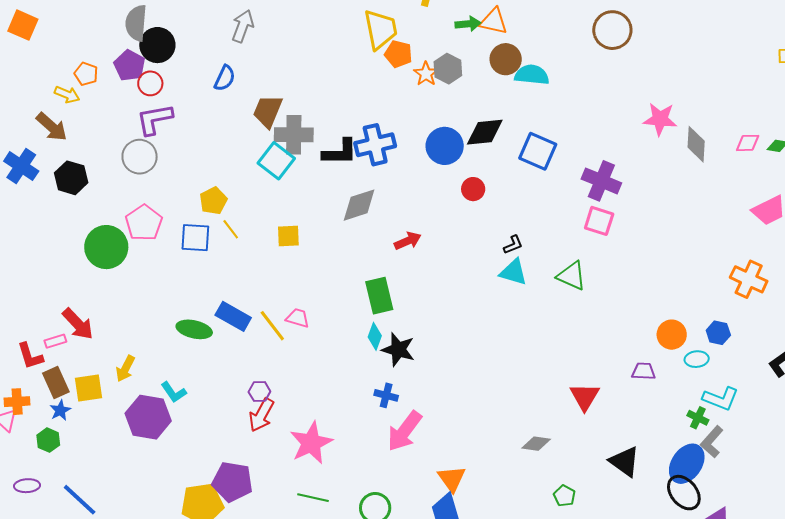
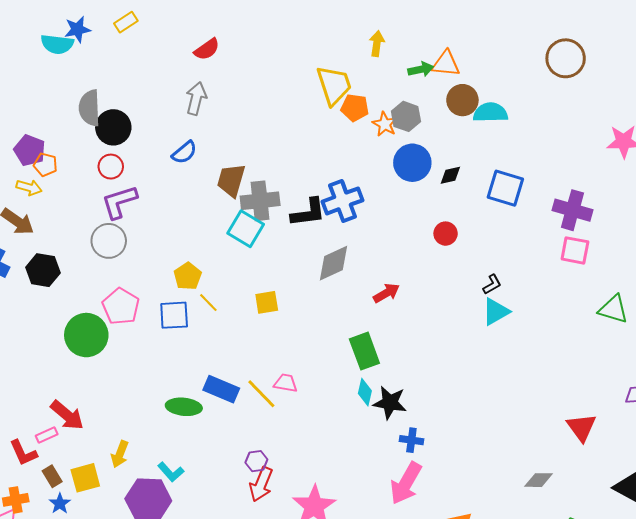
purple pentagon: (129, 66) -> (30, 150), moved
blue semicircle: (225, 78) -> (184, 153), turned 32
black diamond: (485, 132) -> (450, 175), size x0.6
blue circle: (445, 146) -> (412, 163), moved
cyan triangle: (514, 272) -> (496, 312), turned -40
green triangle: (572, 276) -> (613, 309), moved
brown rectangle: (56, 383) -> (52, 476), size x0.7
blue cross: (386, 395) -> (411, 440), moved

